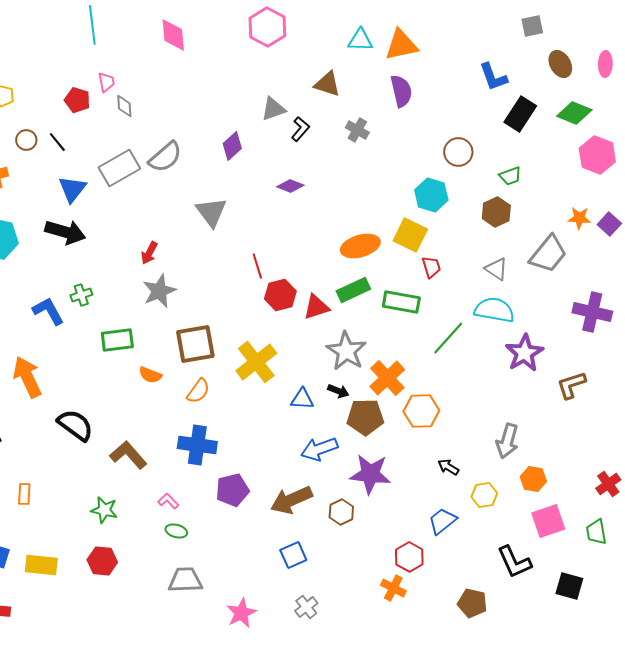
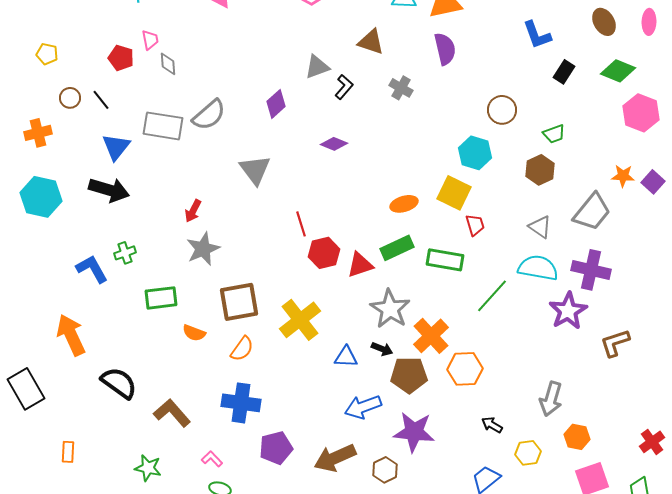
black rectangle: (520, 114) -> (564, 72), size x0.7
gray rectangle: (119, 168) -> (163, 126), turned 39
orange ellipse: (360, 246) -> (404, 204), size x0.7
purple cross: (592, 312) -> (591, 270), moved

